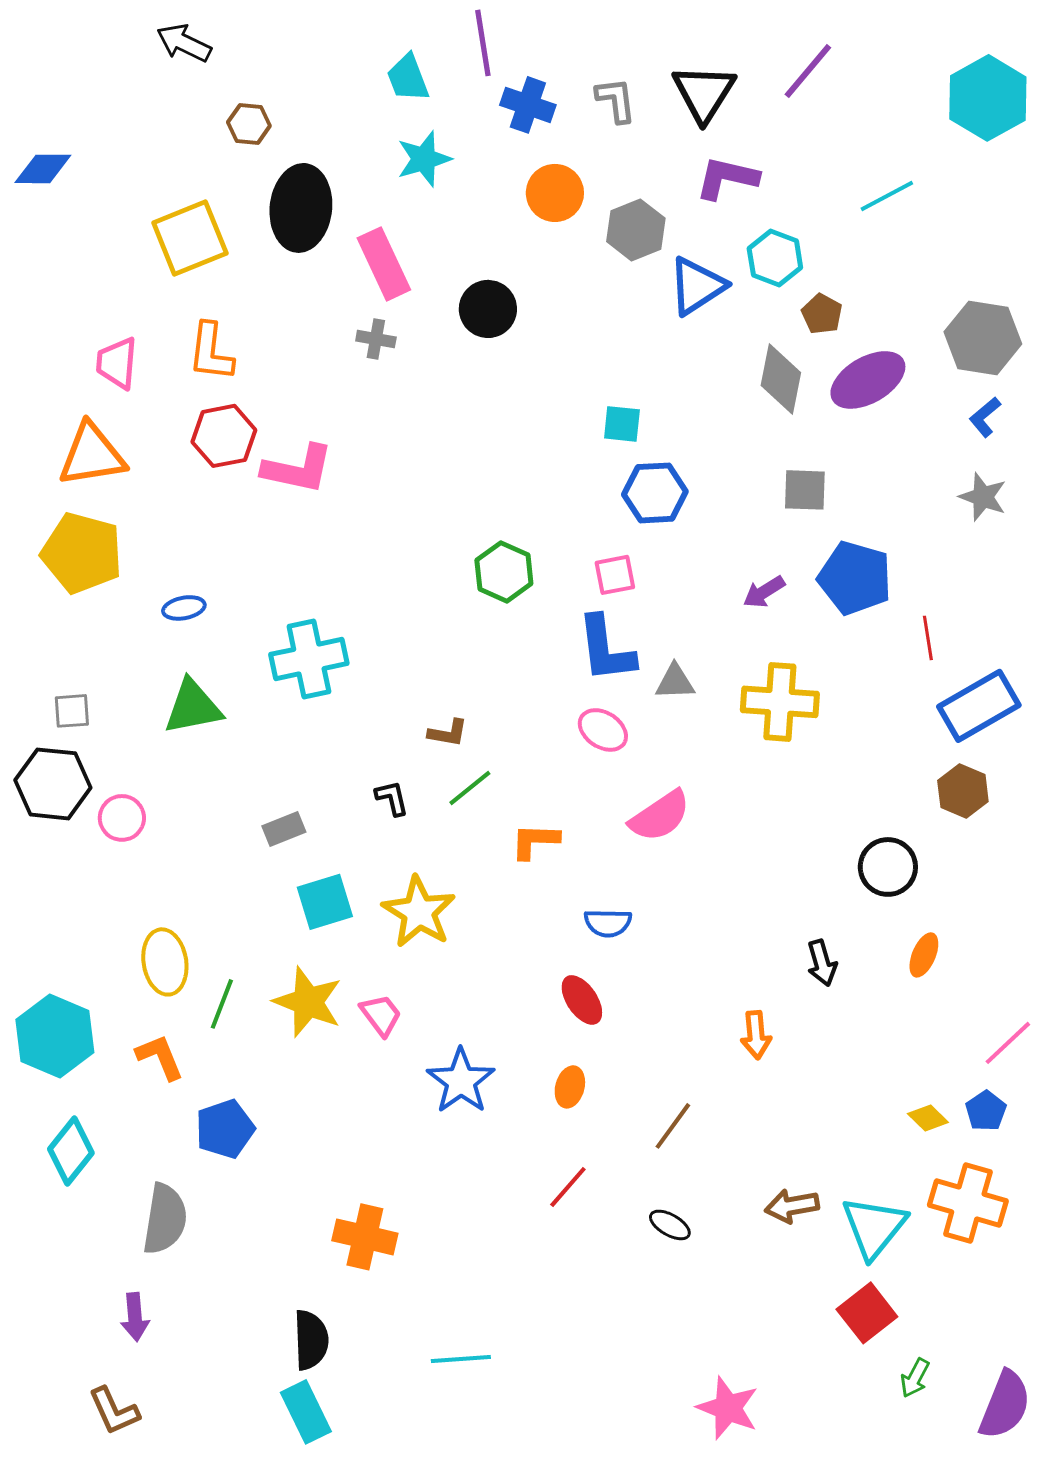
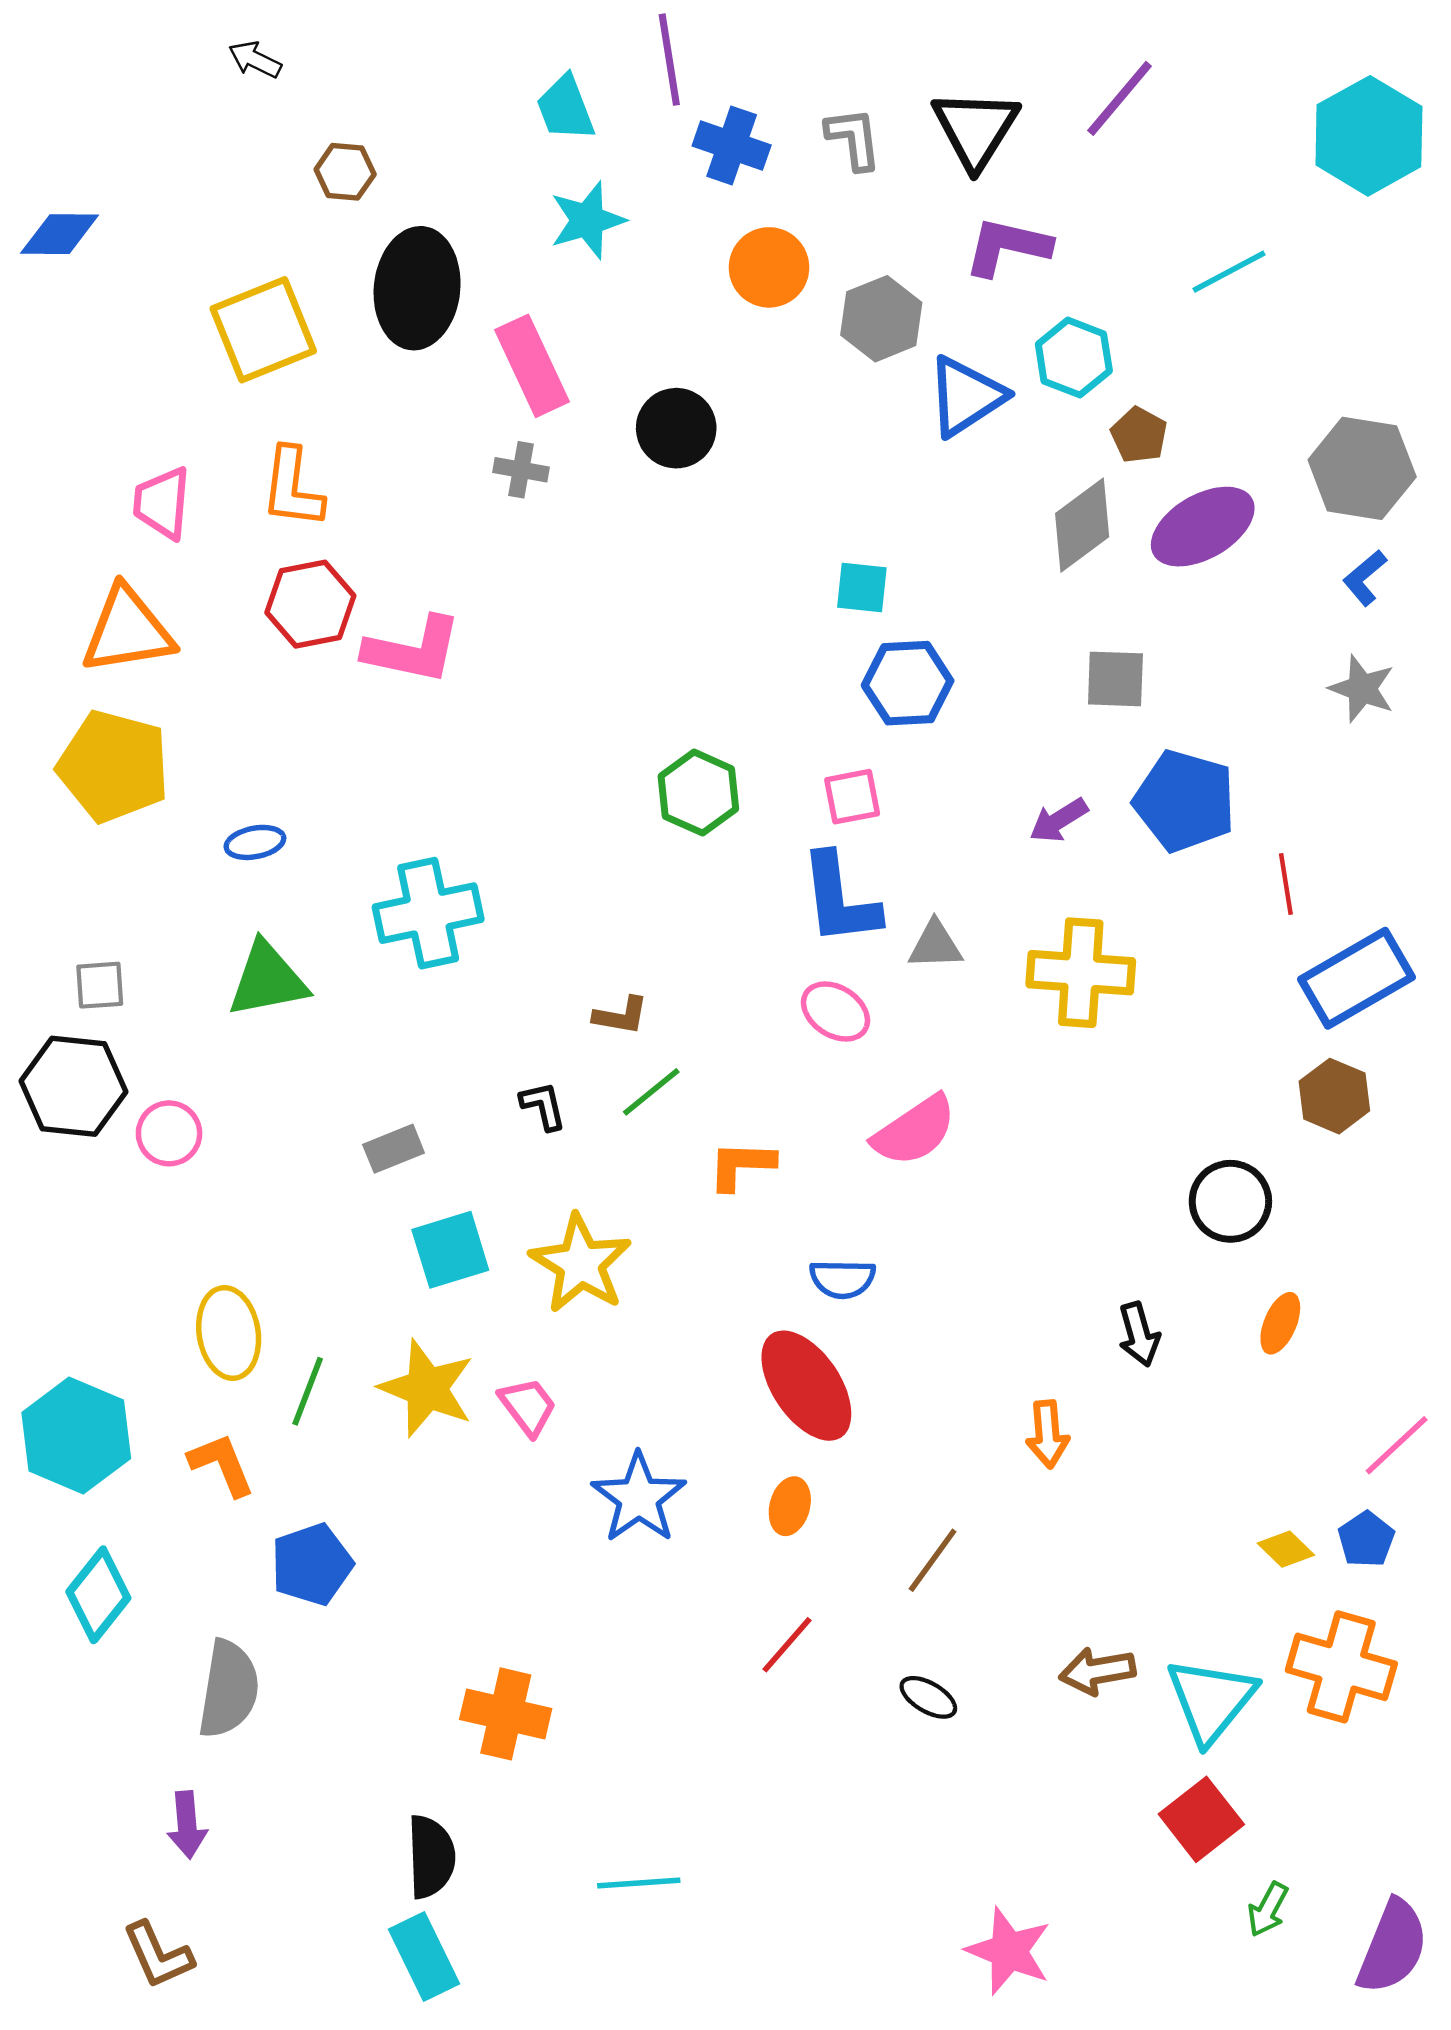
black arrow: (184, 43) -> (255, 60), size x0.7
gray diamond: (781, 379) -> (1082, 525), turned 42
red ellipse: (582, 1000) -> (806, 1386), size x1.6

